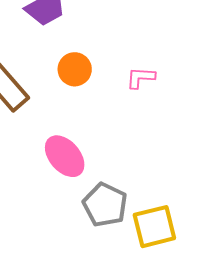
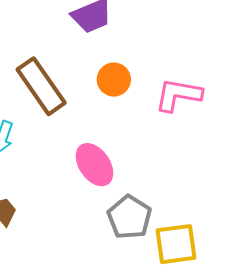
pink L-shape: (141, 78) -> (178, 95), size x1.6

